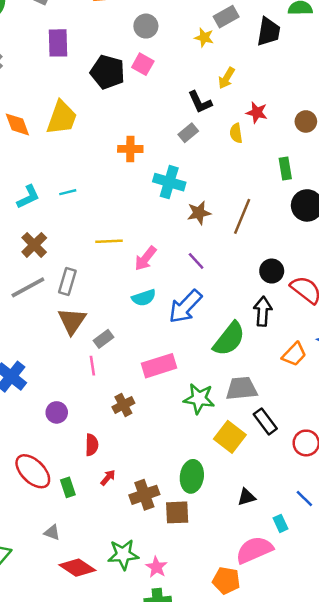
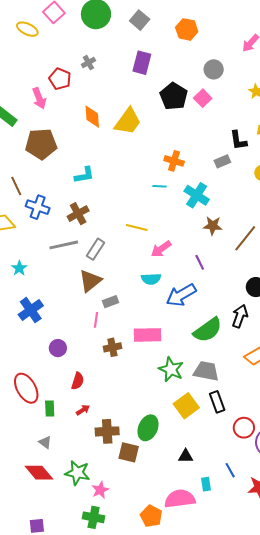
cyan line: (68, 192) -> (159, 186), moved
brown cross: (123, 405) -> (112, 347), moved
gray triangle: (52, 532) -> (45, 442), moved

